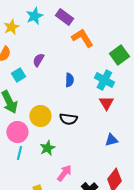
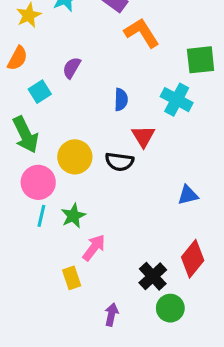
green square: (119, 55) -> (201, 60), turned 30
red triangle: (106, 103) -> (143, 136), moved
green star: (47, 148) -> (73, 216), moved
pink arrow: (64, 173) -> (94, 248), moved

